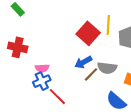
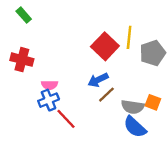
gray semicircle: (107, 68) -> (133, 107), moved

